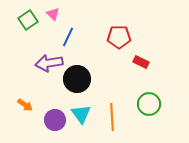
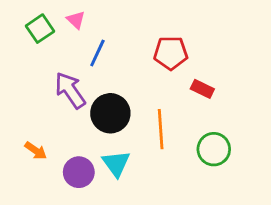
purple arrow: (49, 63) -> (70, 90), turned 64
orange line: (112, 117) -> (161, 129), moved

